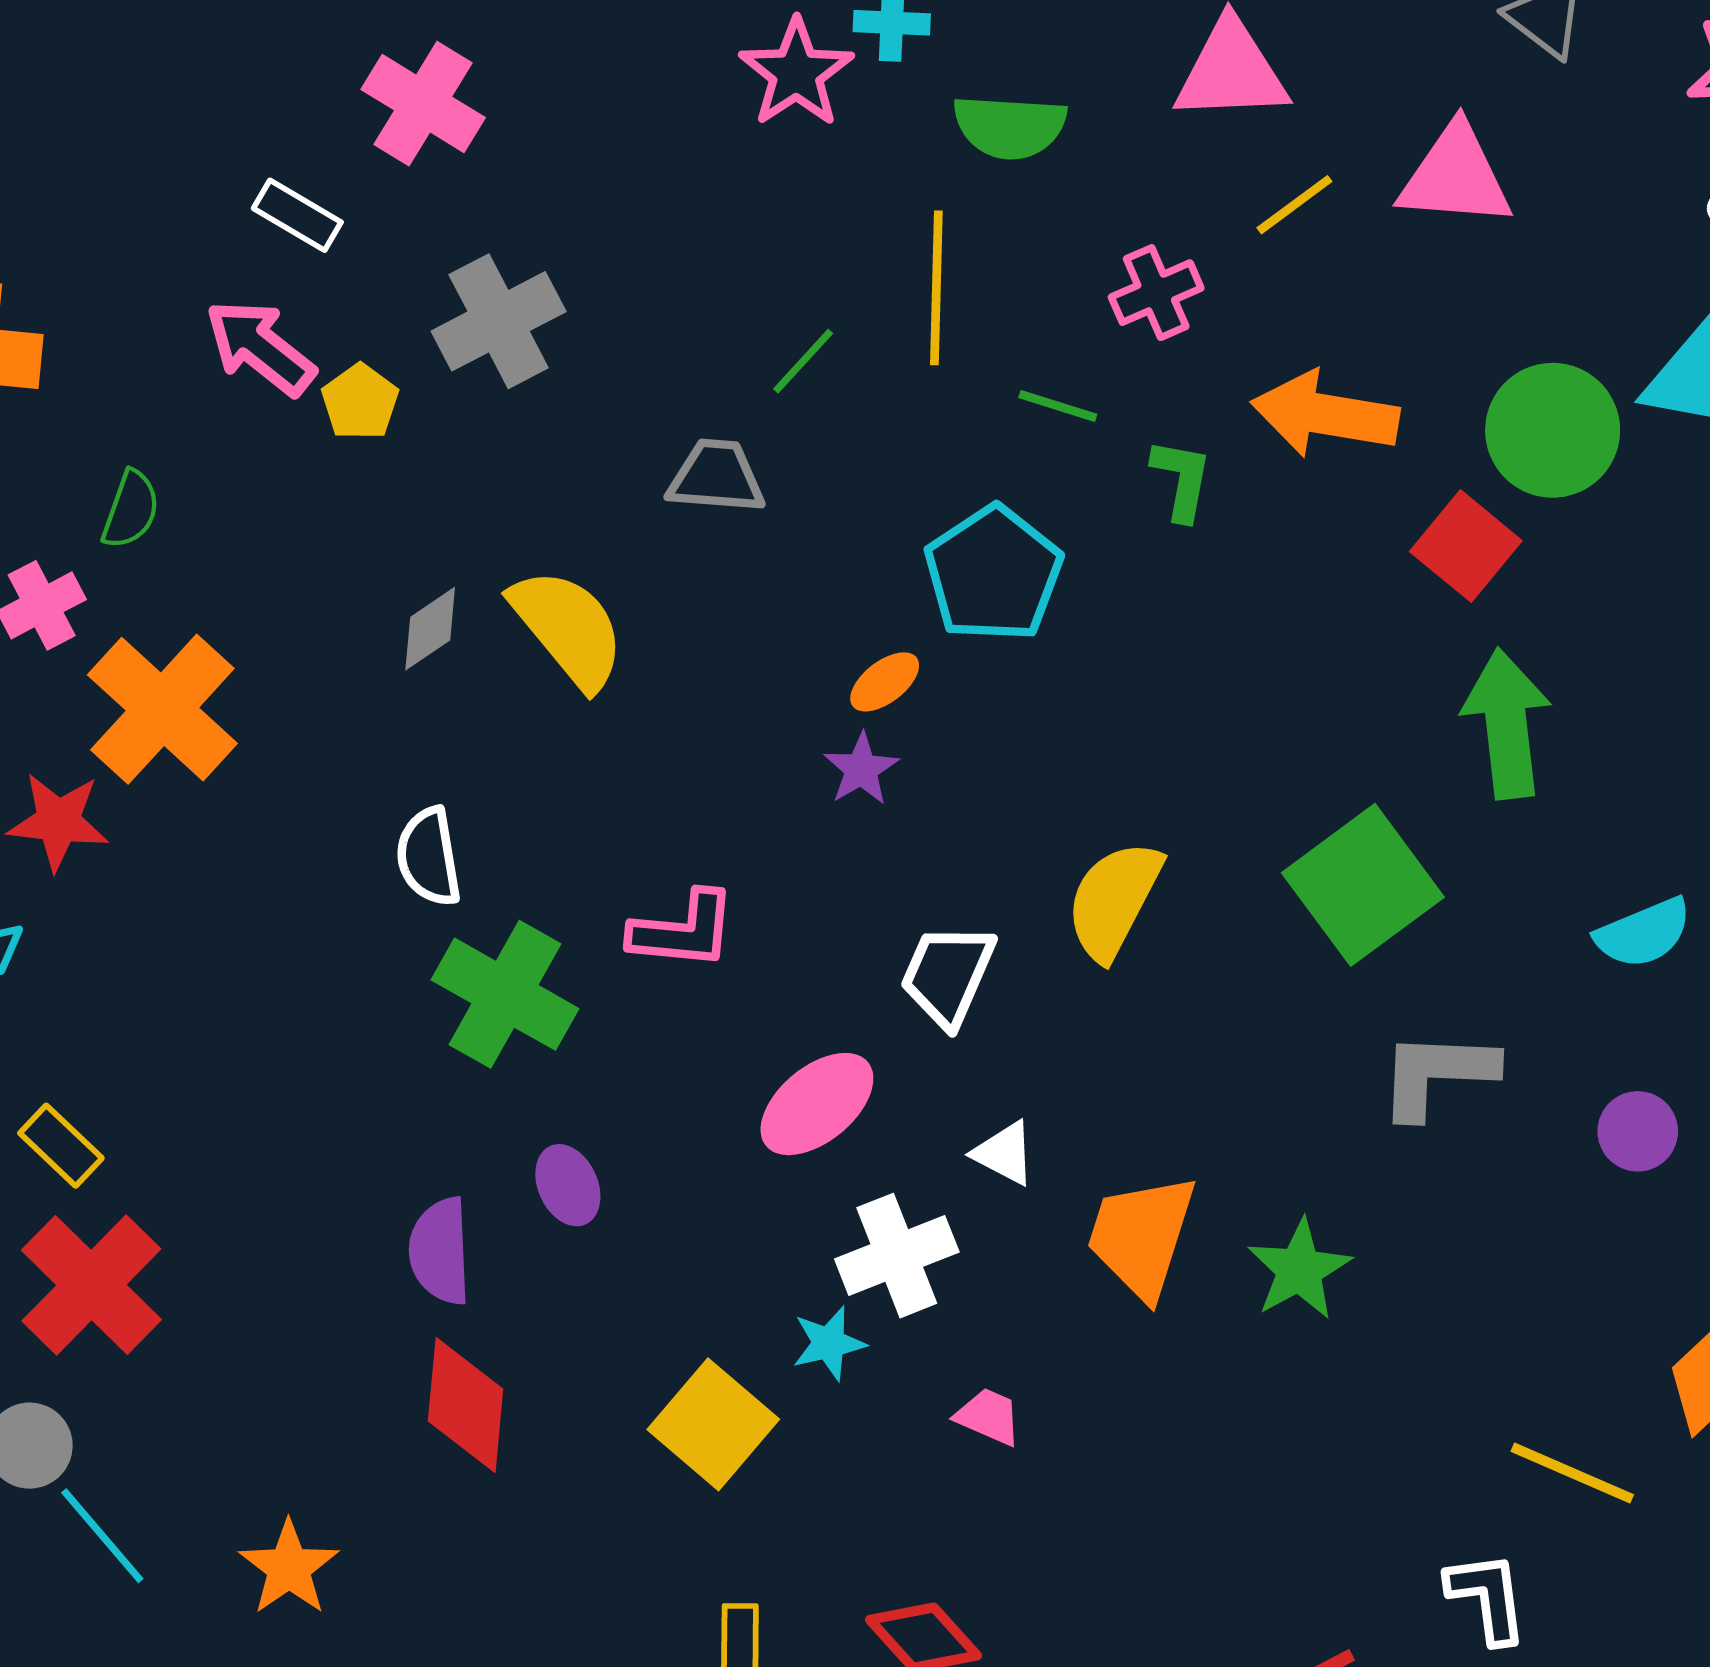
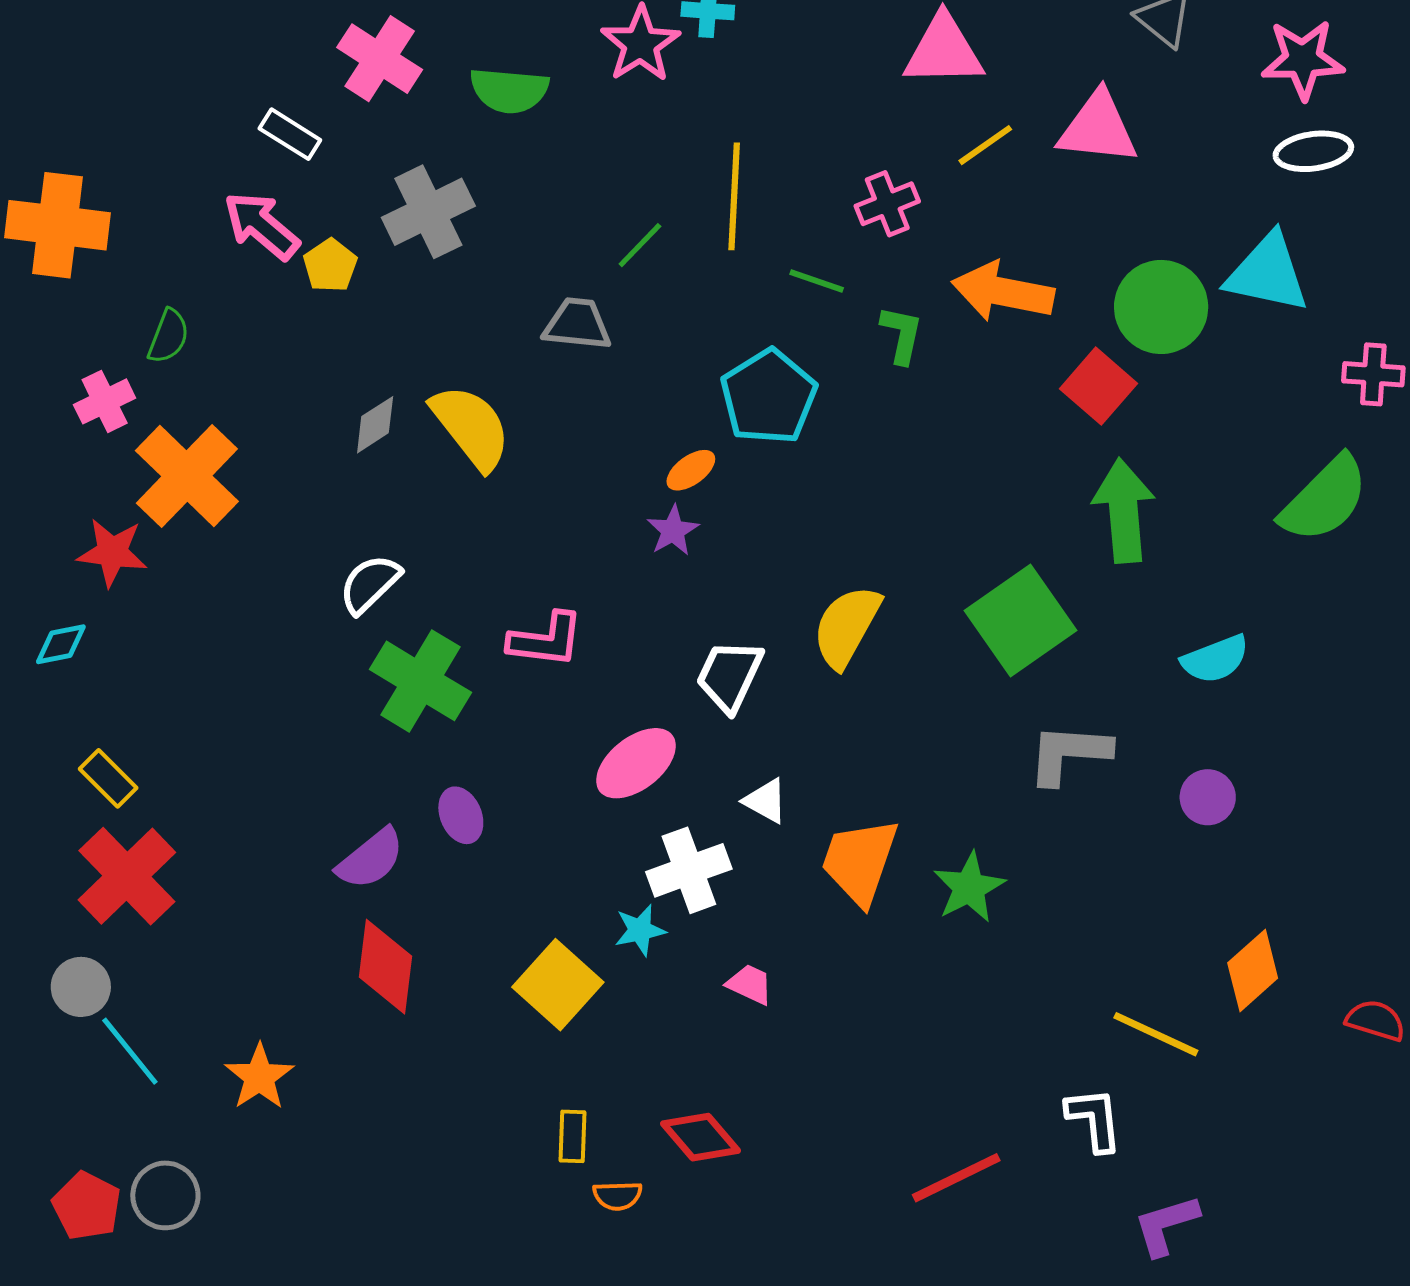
green semicircle: (1010, 127) -> (509, 90), moved
white semicircle: (429, 857) -> (370, 584), turned 54
purple semicircle: (440, 1251) -> (371, 859), turned -128

